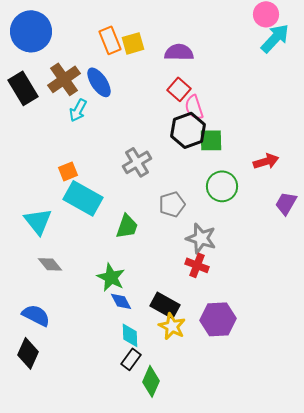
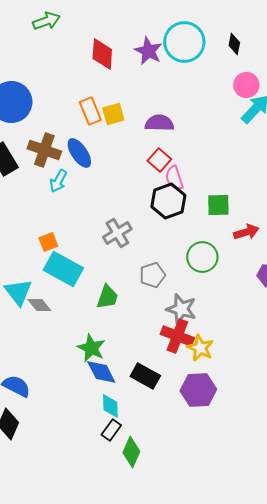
brown cross: (64, 79) -> (44, 150), turned -36
green square: (211, 140) -> (218, 205), moved
gray diamond: (50, 264) -> (39, 305), moved
red cross: (197, 265) -> (177, 336), size x1.4
blue diamond: (121, 301) -> (101, 372), size x1.4
yellow star: (172, 326) -> (200, 348), moved

